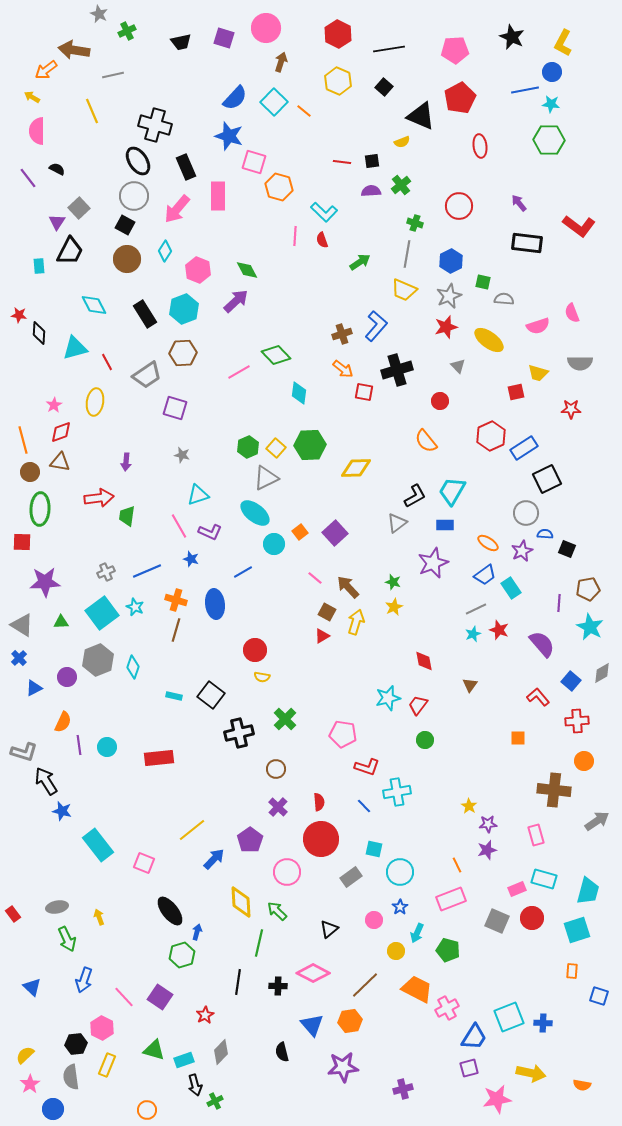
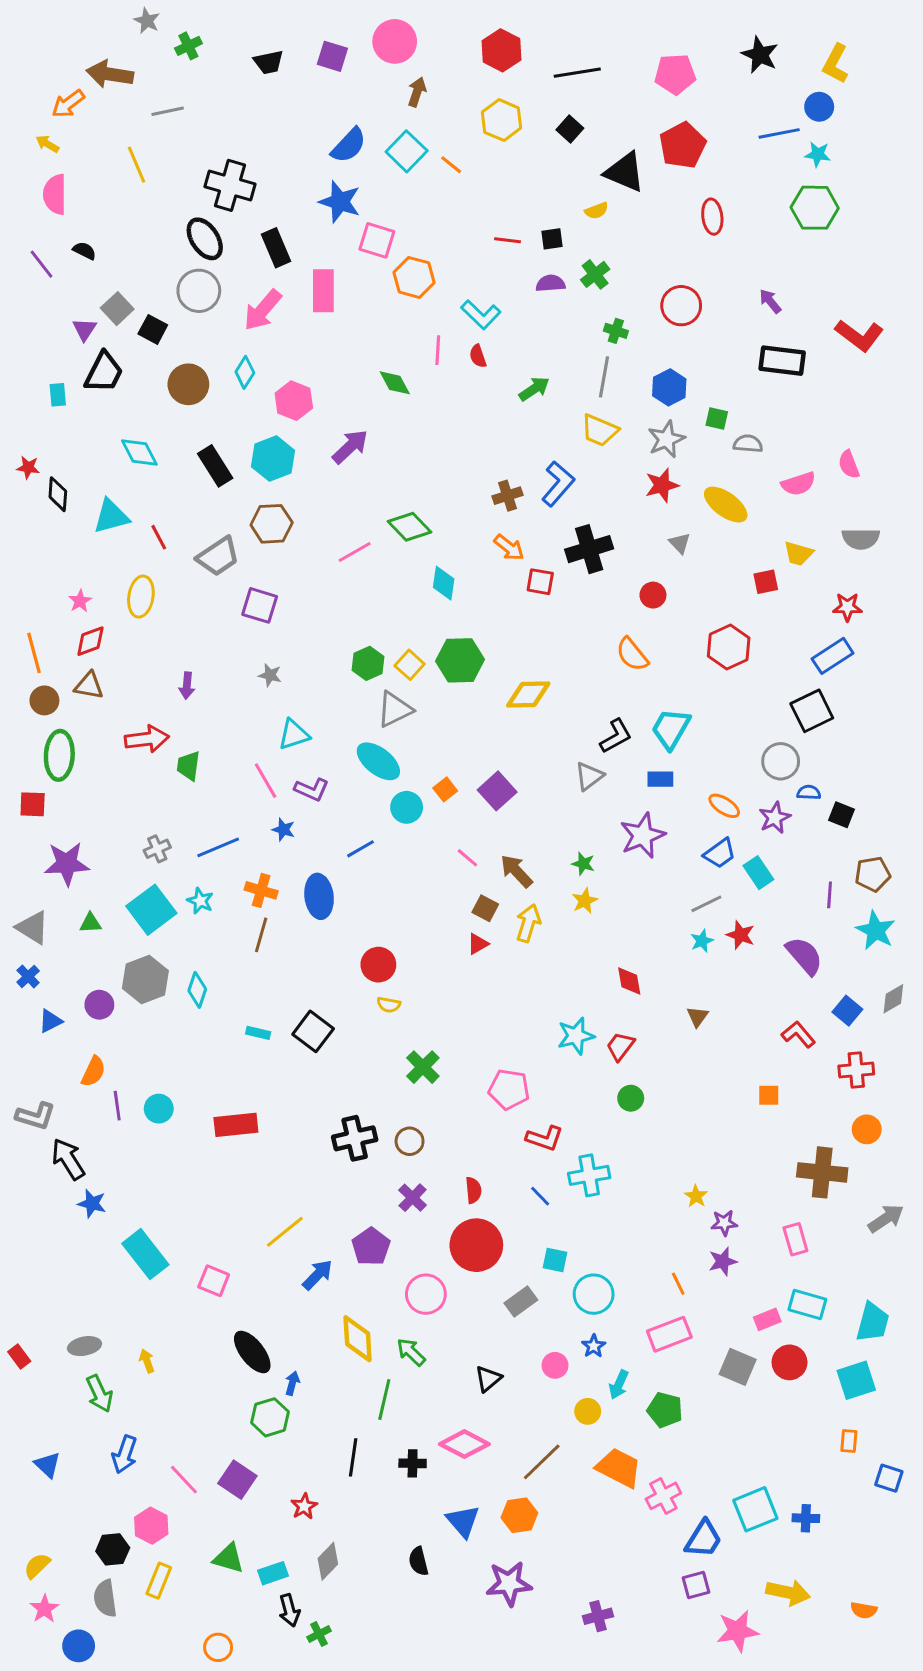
black square: (125, 225) -> (153, 329), moved
green diamond: (247, 270) -> (395, 383), moved
blue rectangle: (524, 448) -> (833, 656), moved
black cross: (239, 733) -> (355, 1138), moved

